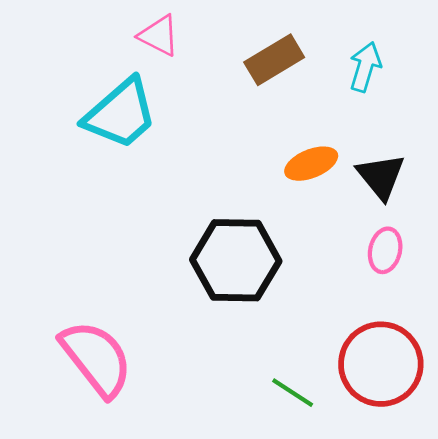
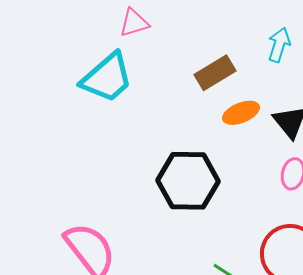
pink triangle: (159, 36) -> (134, 23), turned -44
brown rectangle: (274, 60) -> (215, 73), moved

